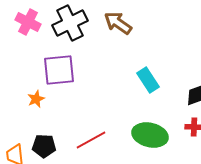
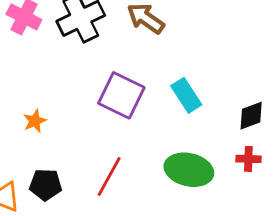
purple square: (59, 70) -> (121, 95), moved, turned 32
red line: (91, 140) -> (109, 176), turned -32

